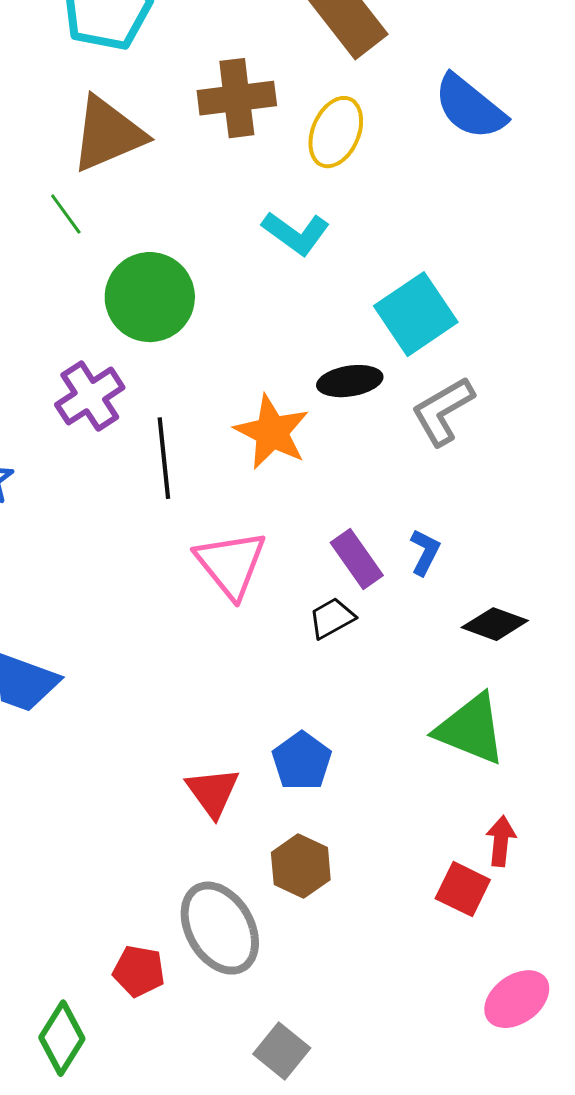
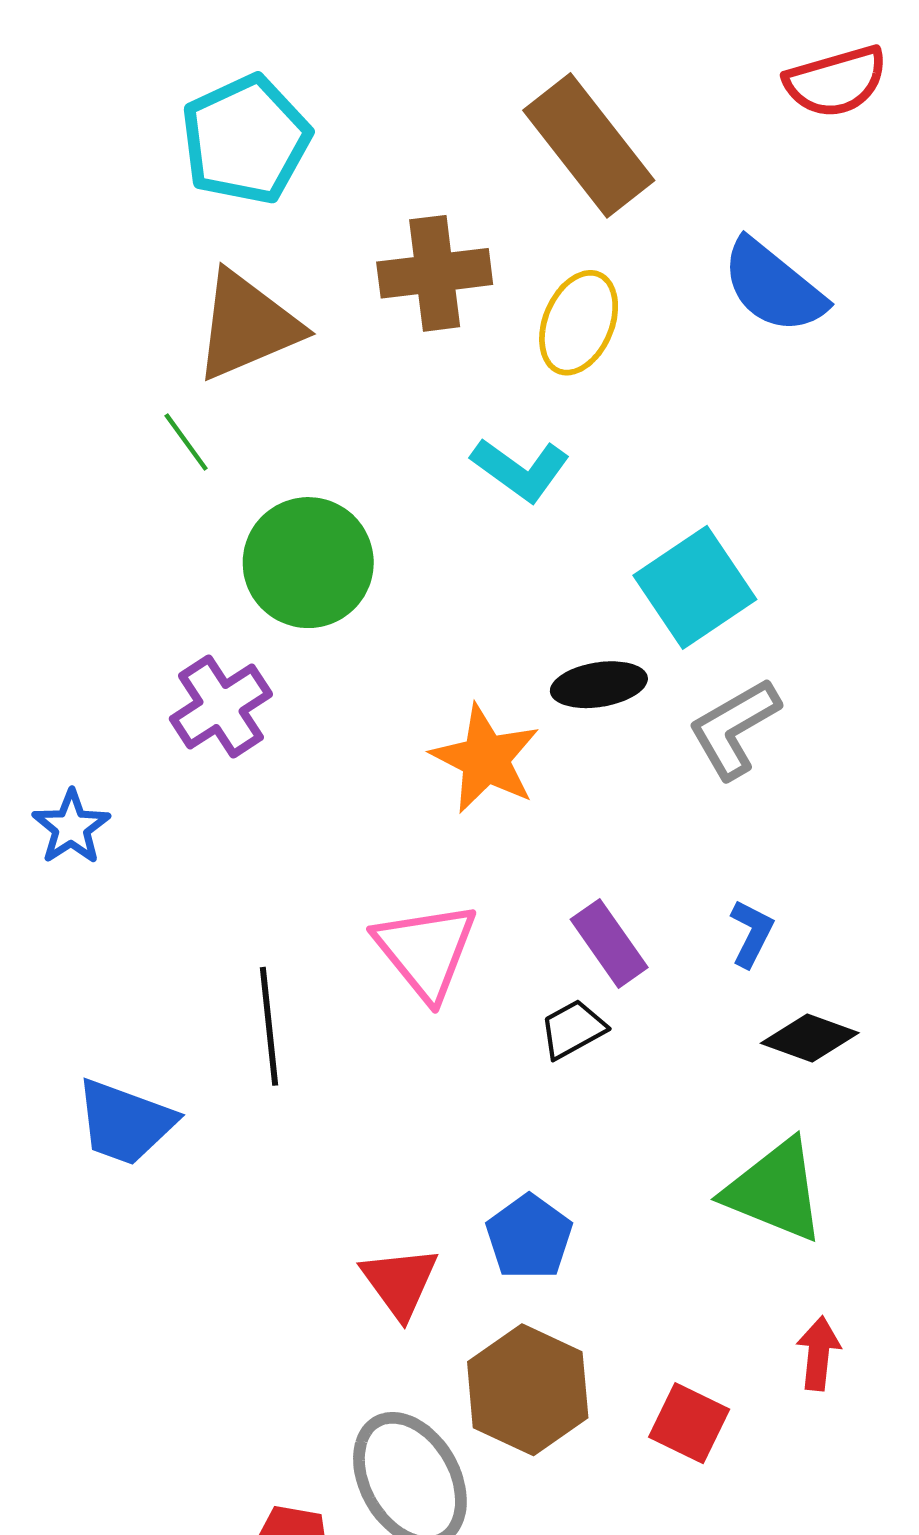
black line: (164, 458) -> (269, 1026), moved
blue L-shape: (425, 552) -> (752, 933), moved
brown hexagon: (301, 866) -> (528, 1390), size x1.4
red square: (463, 889) -> (689, 1423), moved

